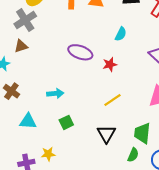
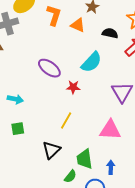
cyan semicircle: (121, 34) -> (91, 62), size x1.6
yellow line: (112, 100) -> (66, 121), turned -42
green trapezoid: (142, 133) -> (85, 159), turned -30

